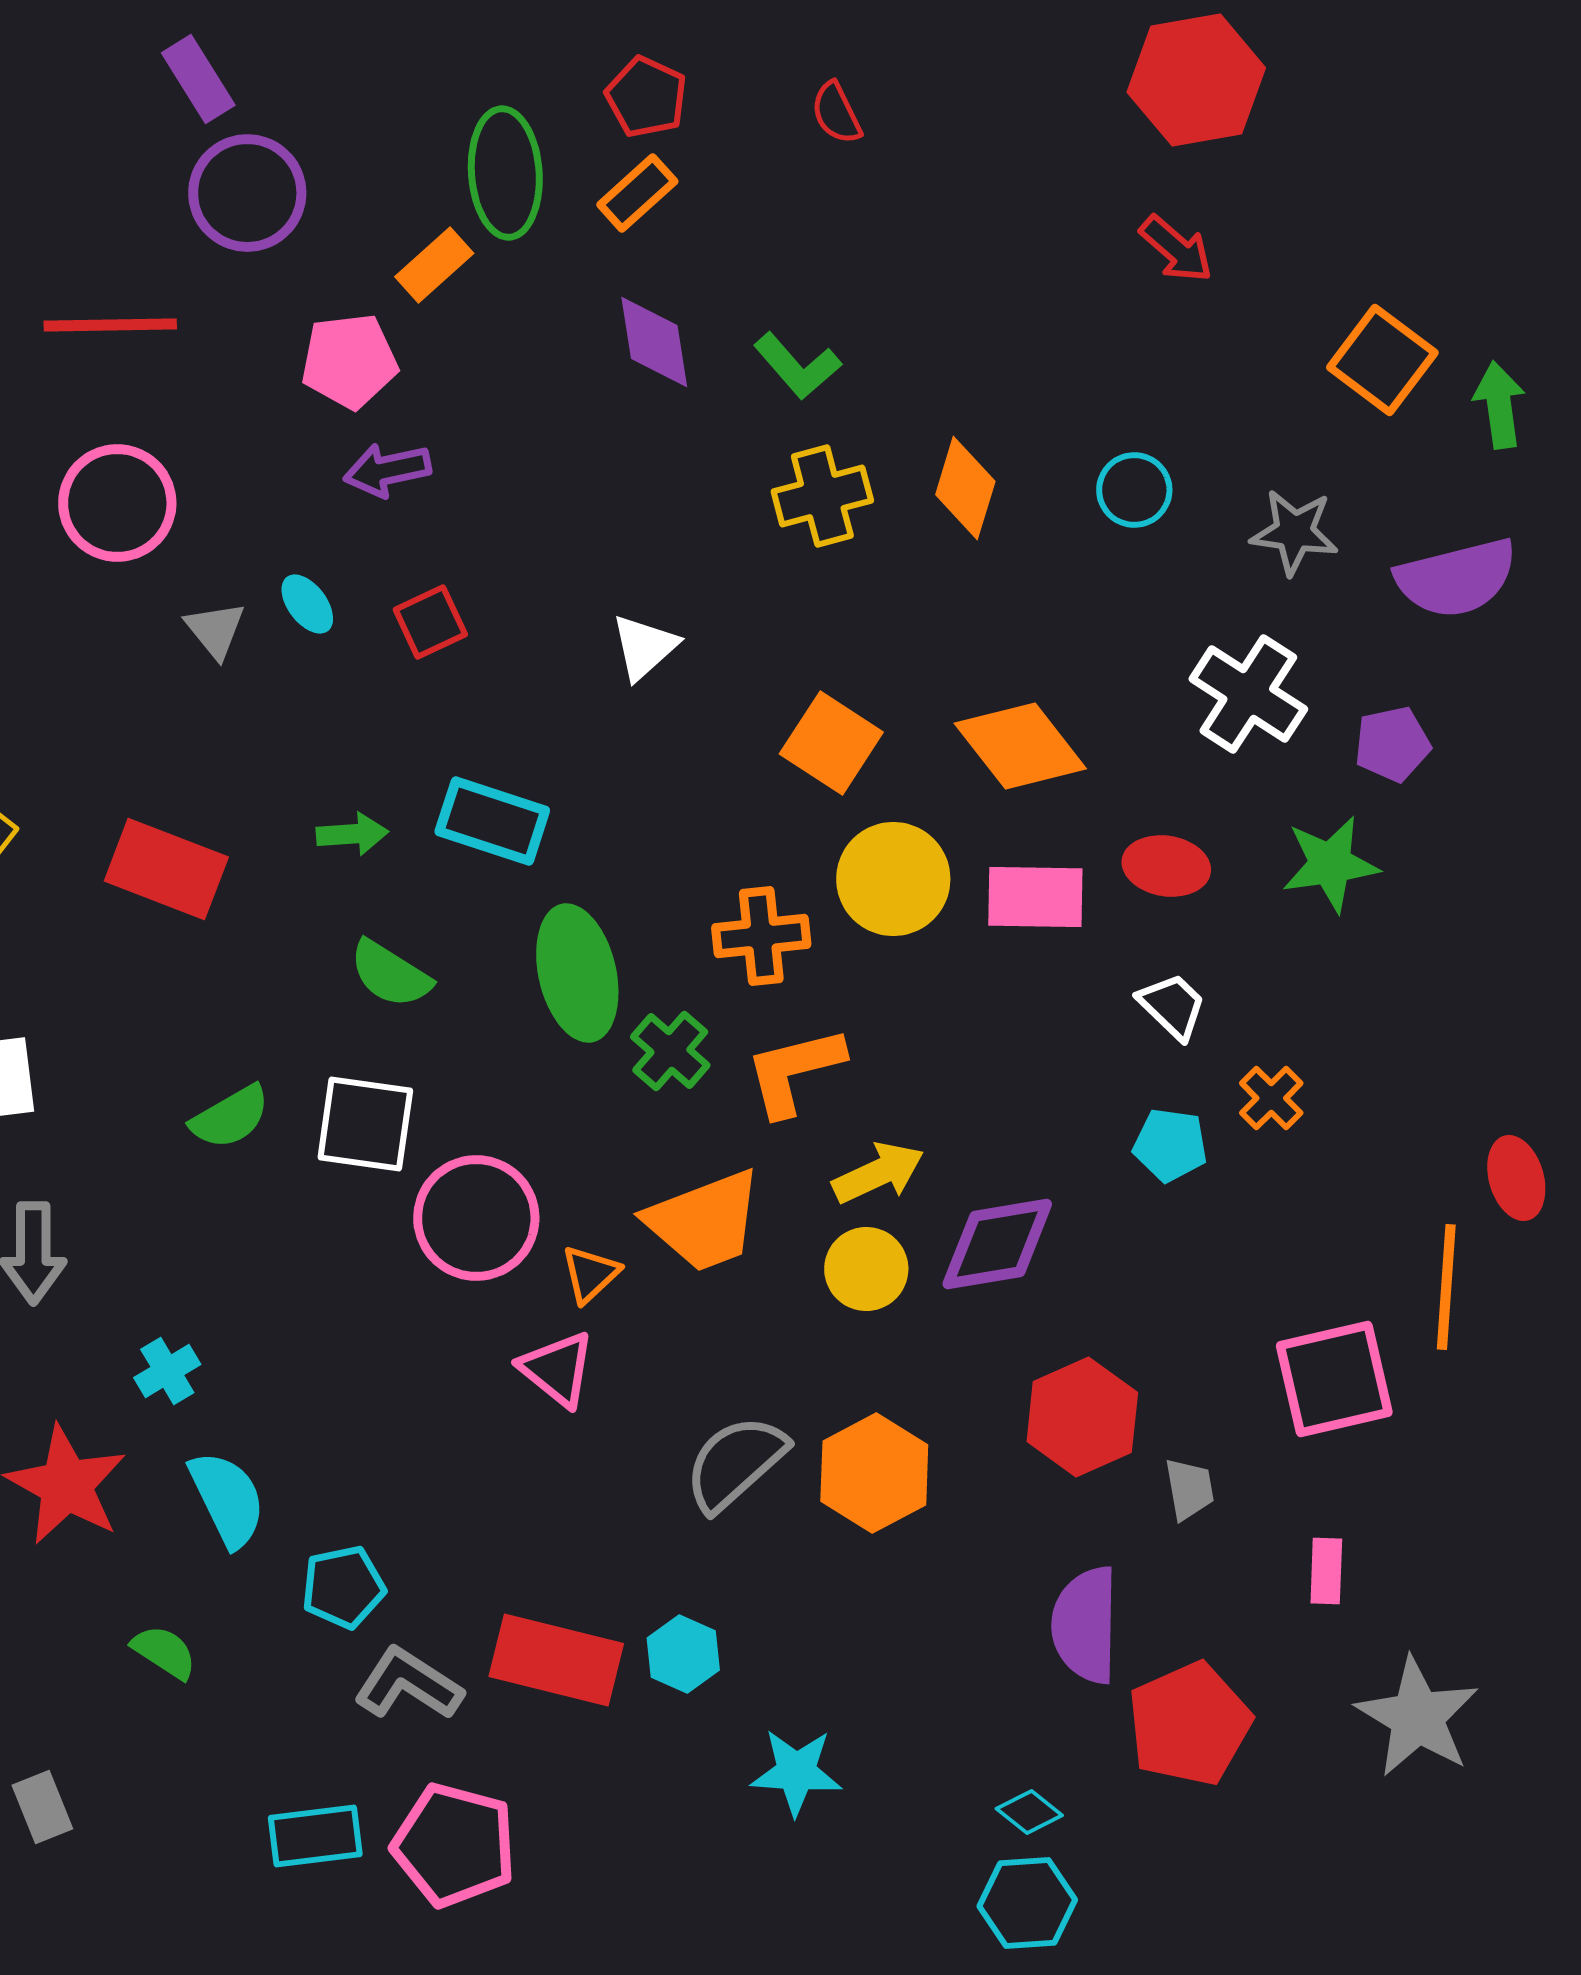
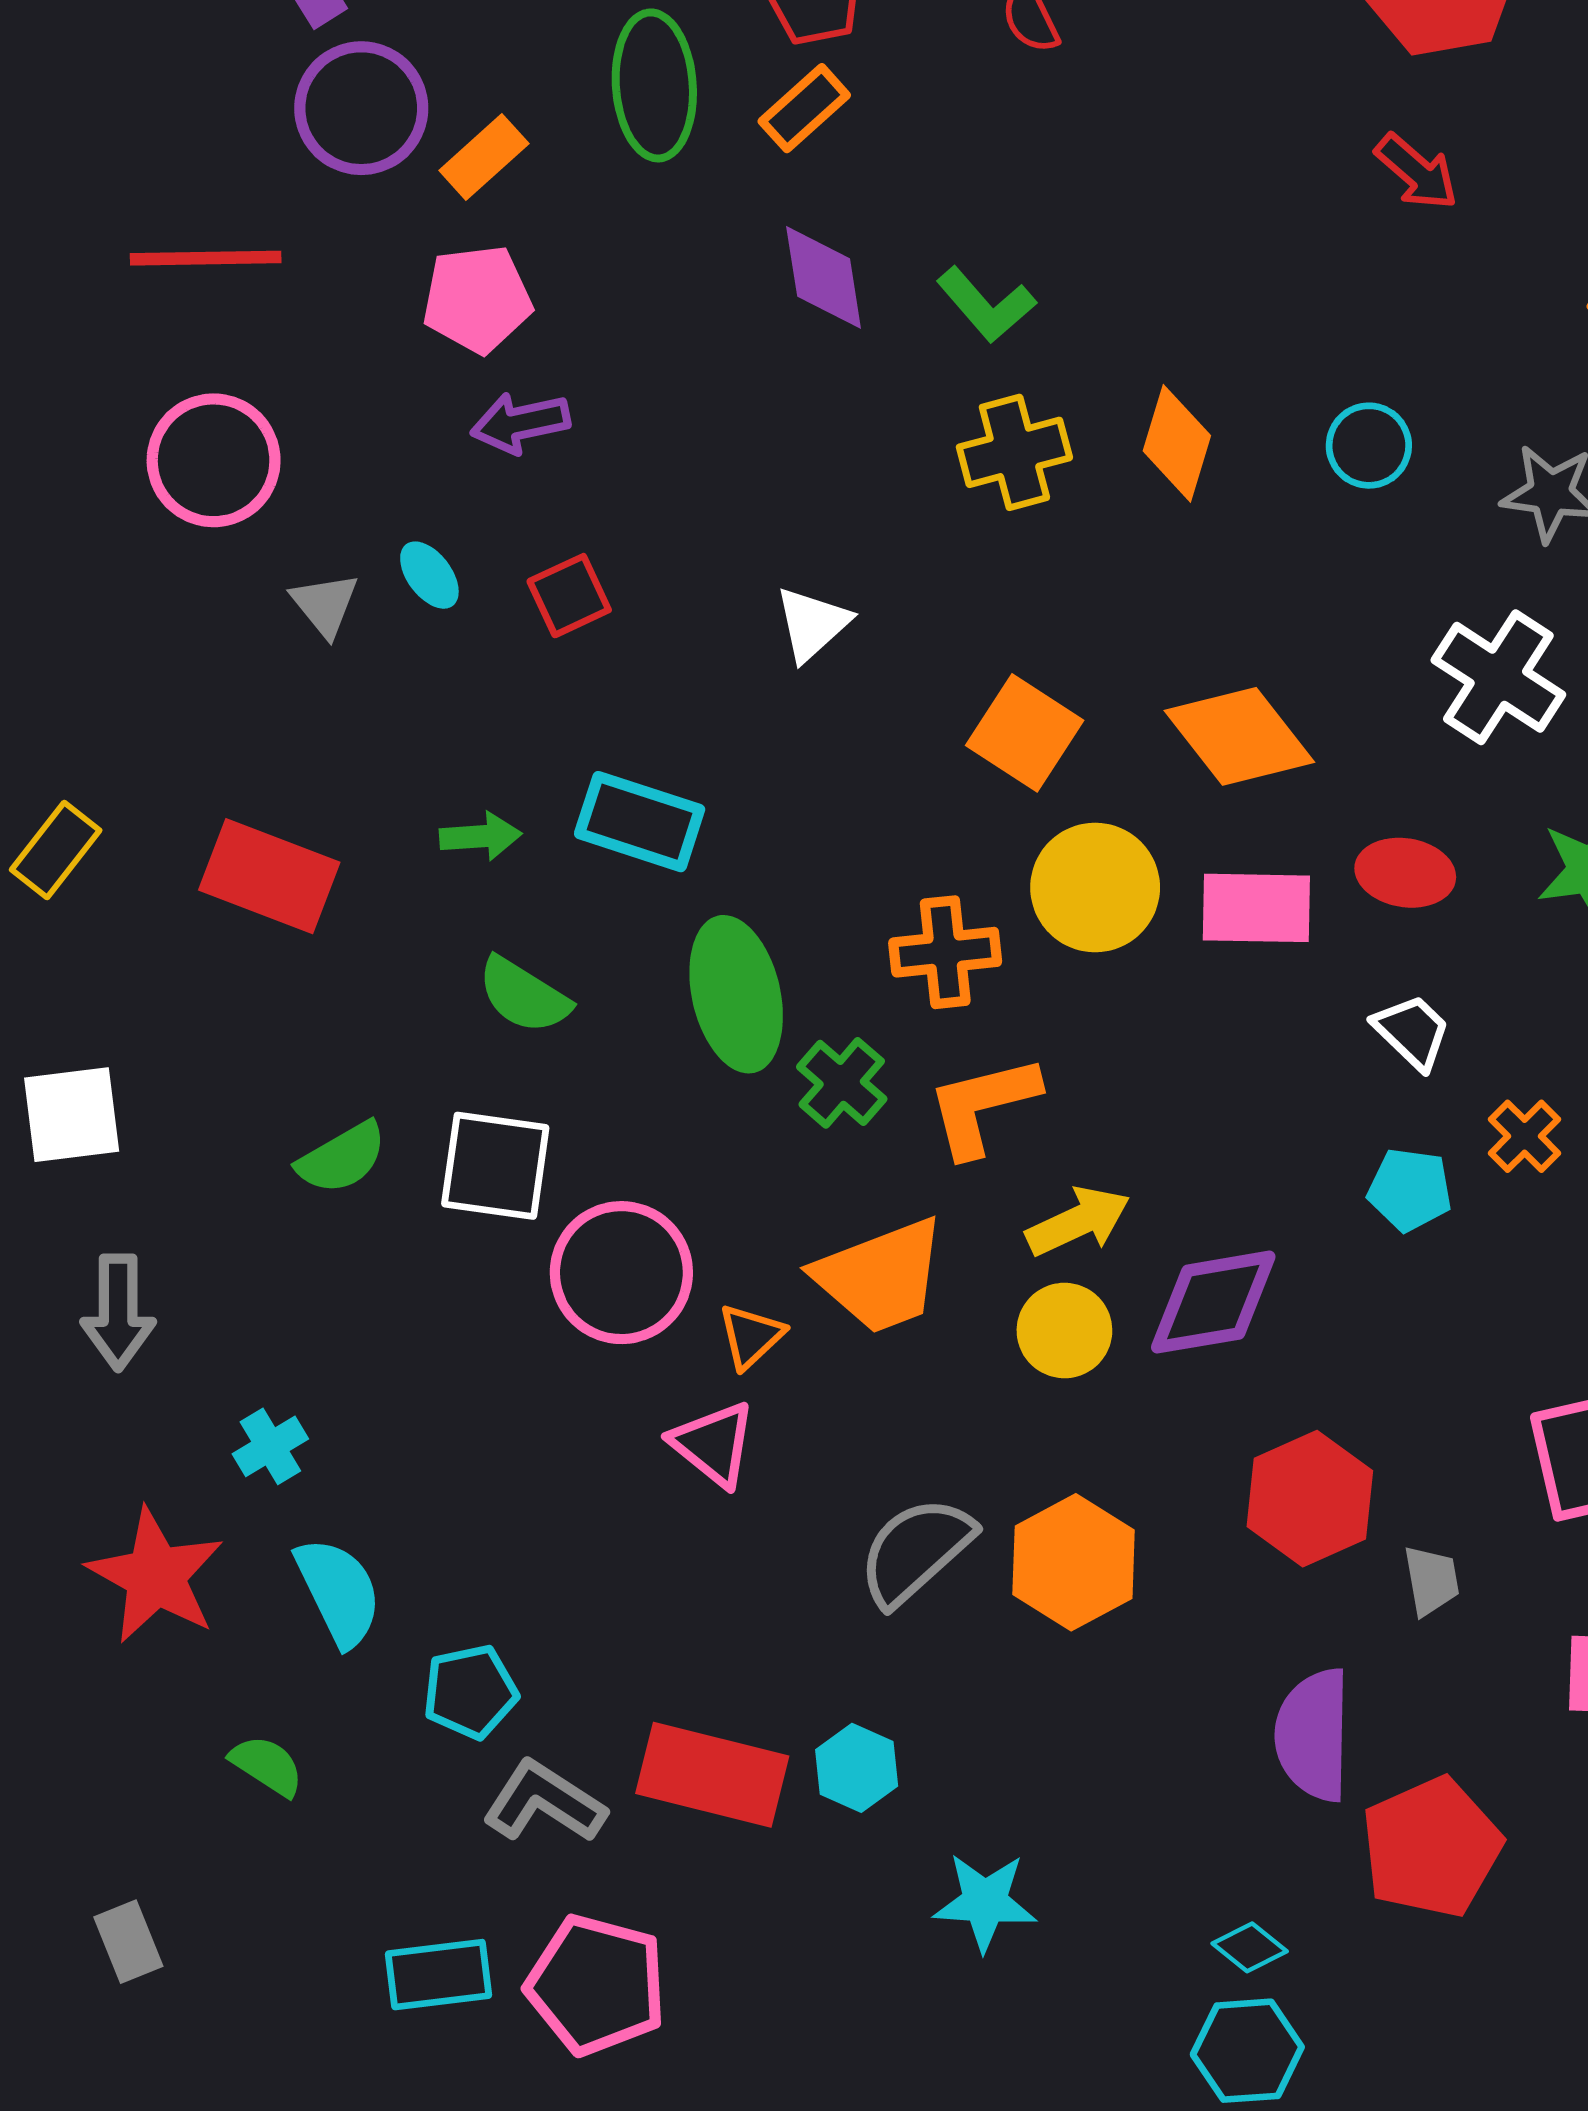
orange rectangle: (434, 265) -> (484, 157), moved

